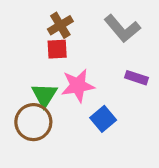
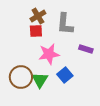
gray L-shape: (122, 28) -> (65, 24), moved, turned 45
green triangle: (44, 95) -> (40, 80), moved

